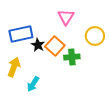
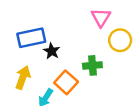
pink triangle: (66, 17) -> (101, 17), moved
orange square: (55, 46) -> (66, 82), moved

